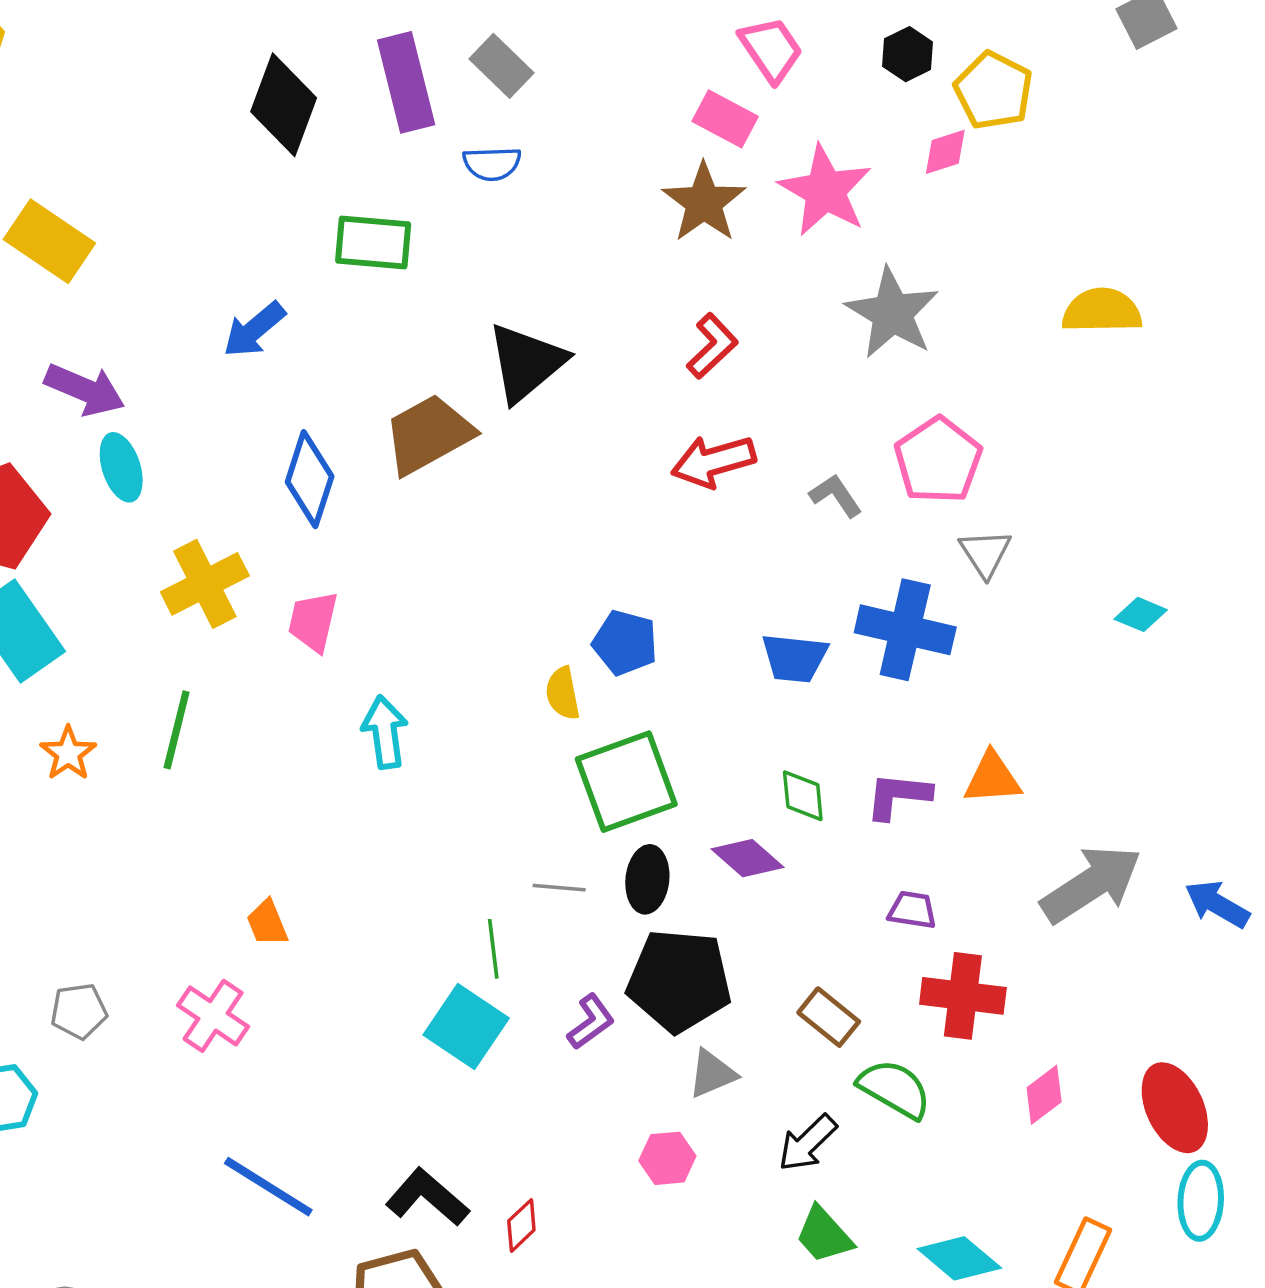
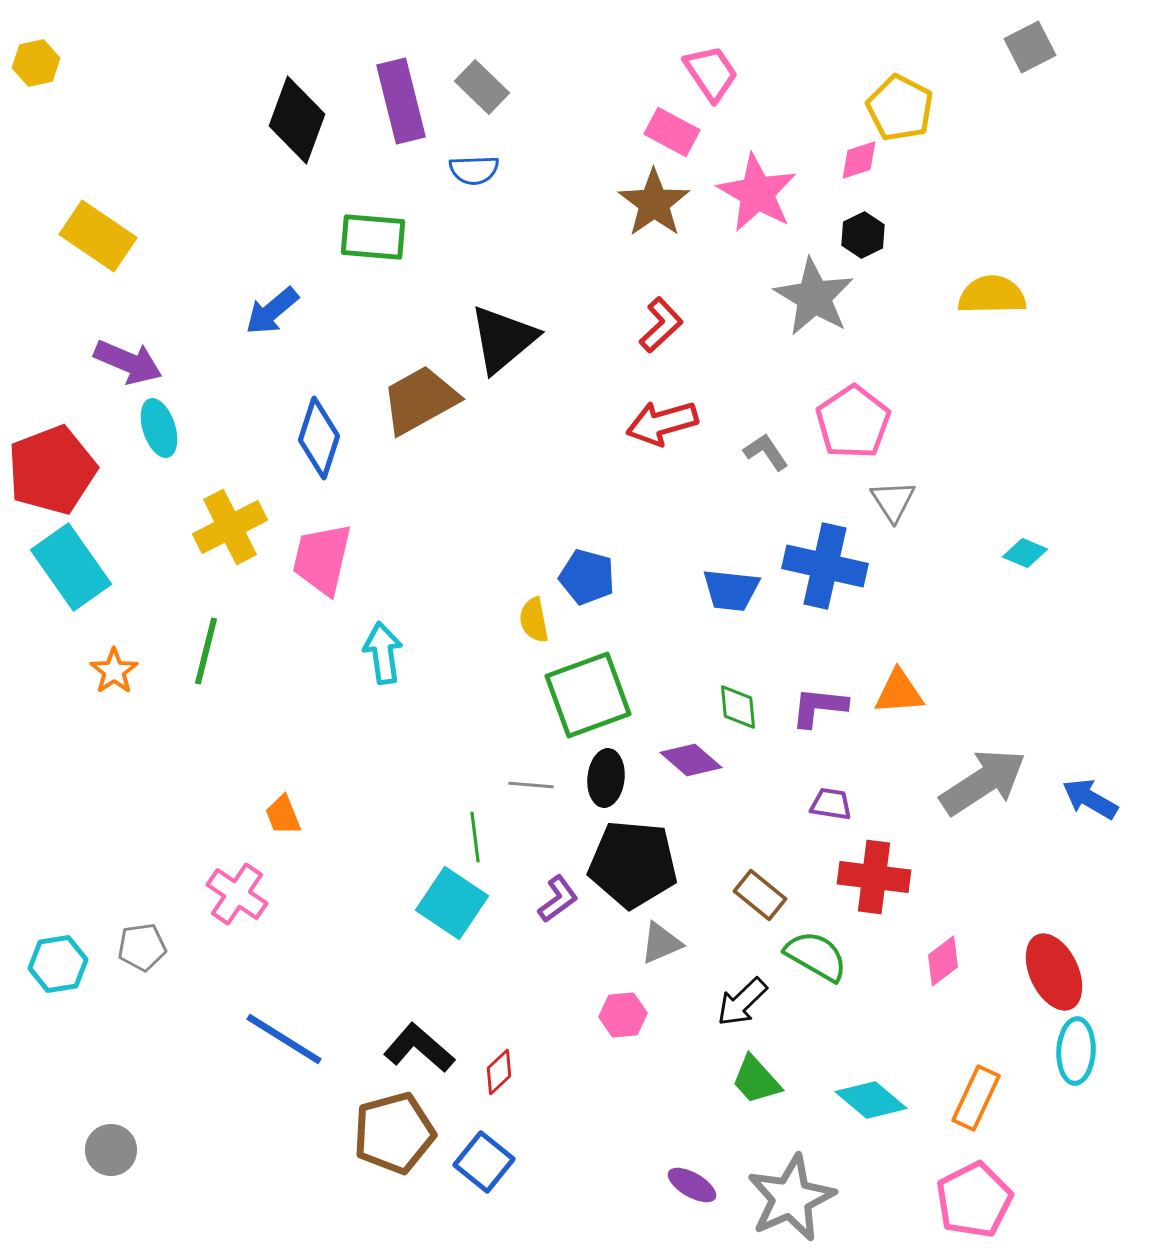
black hexagon: (908, 54) -> (863, 235), moved
pink trapezoid: (313, 622) -> (322, 559), size x1.4
gray pentagon: (79, 1011) -> (142, 947), moved

